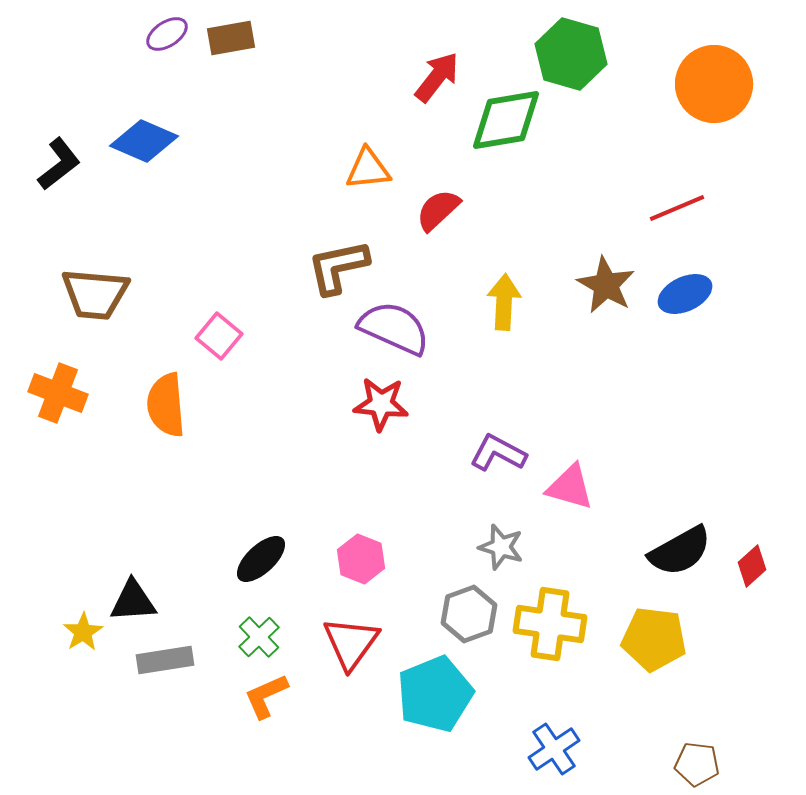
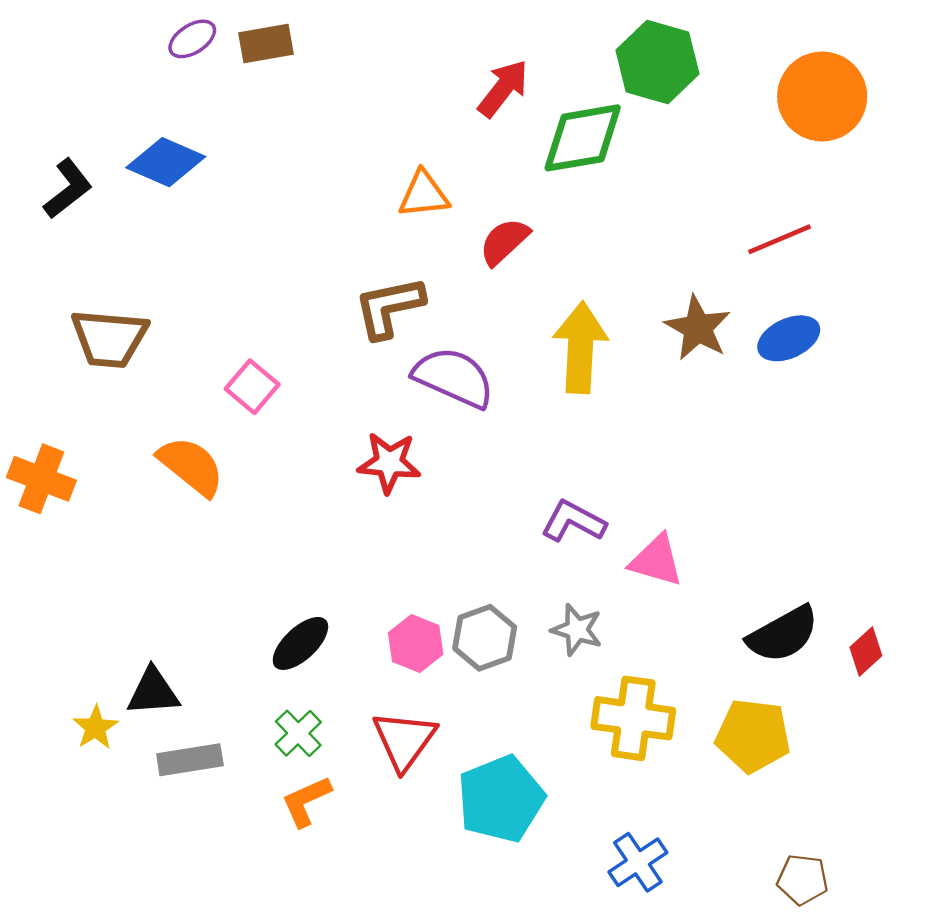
yellow arrow: (504, 302) -> (580, 348), size x1.4
orange cross: (58, 393) -> (41, 479), moved
red star: (381, 404) -> (389, 463), moved
orange semicircle: (166, 405) -> (191, 466), turned 134
gray hexagon: (469, 614) -> (485, 638), moved

